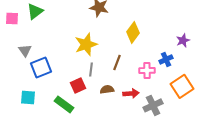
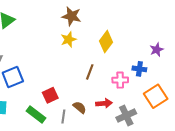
yellow star: (86, 44) -> (68, 40), moved, size x0.7
blue cross: (166, 59) -> (139, 69), turned 32
gray line: (91, 69) -> (63, 117), moved
brown semicircle: (107, 89) -> (80, 107), moved, turned 48

